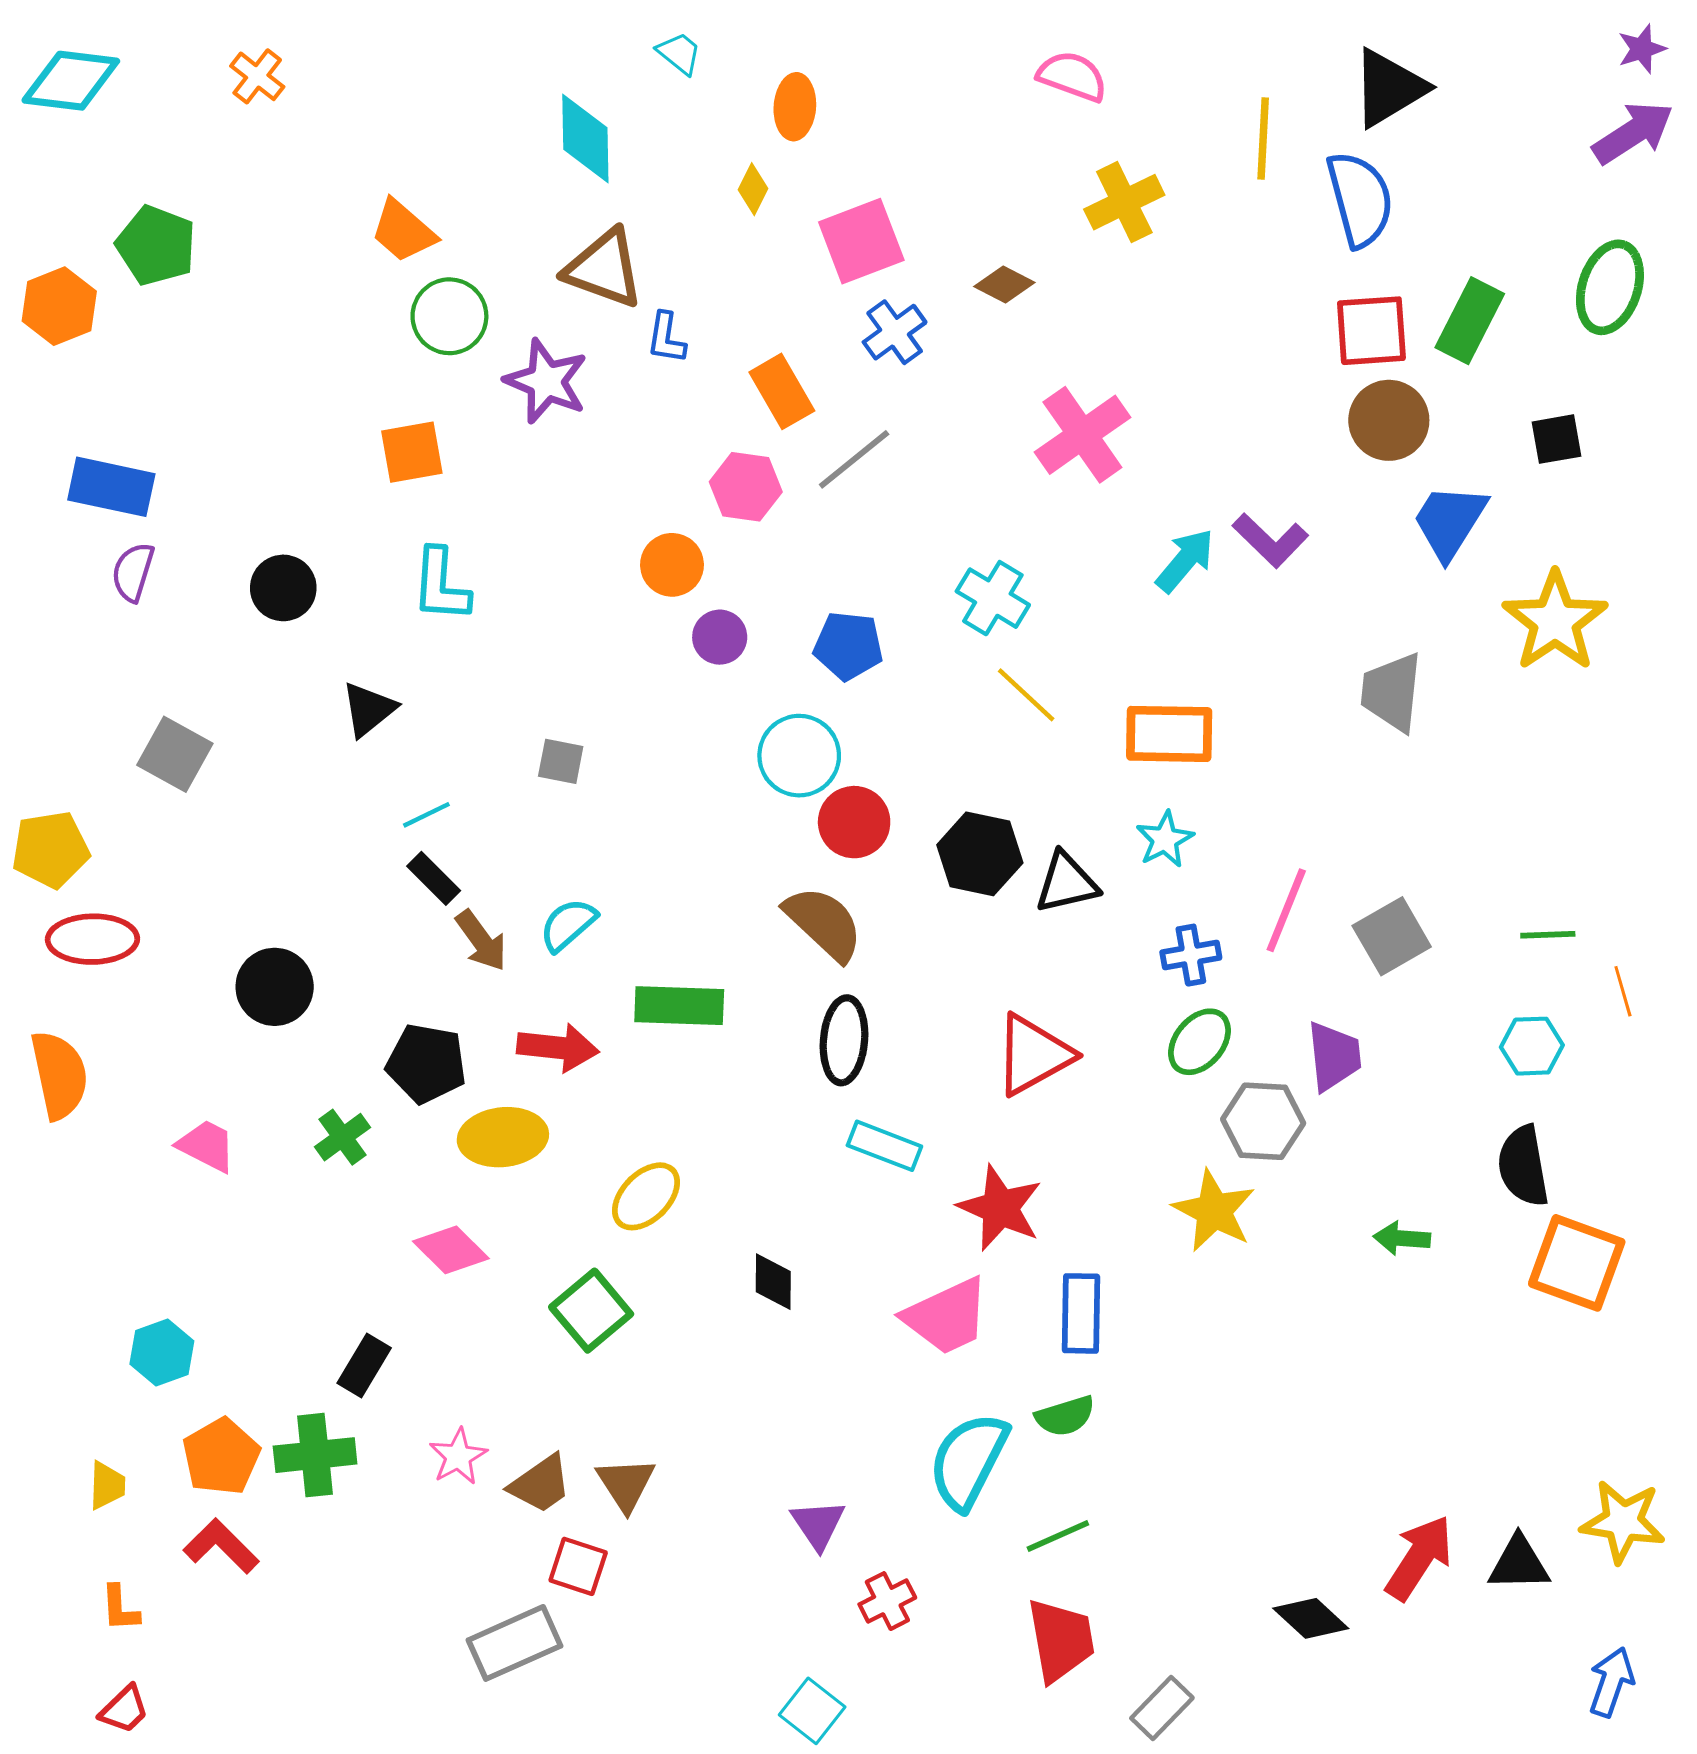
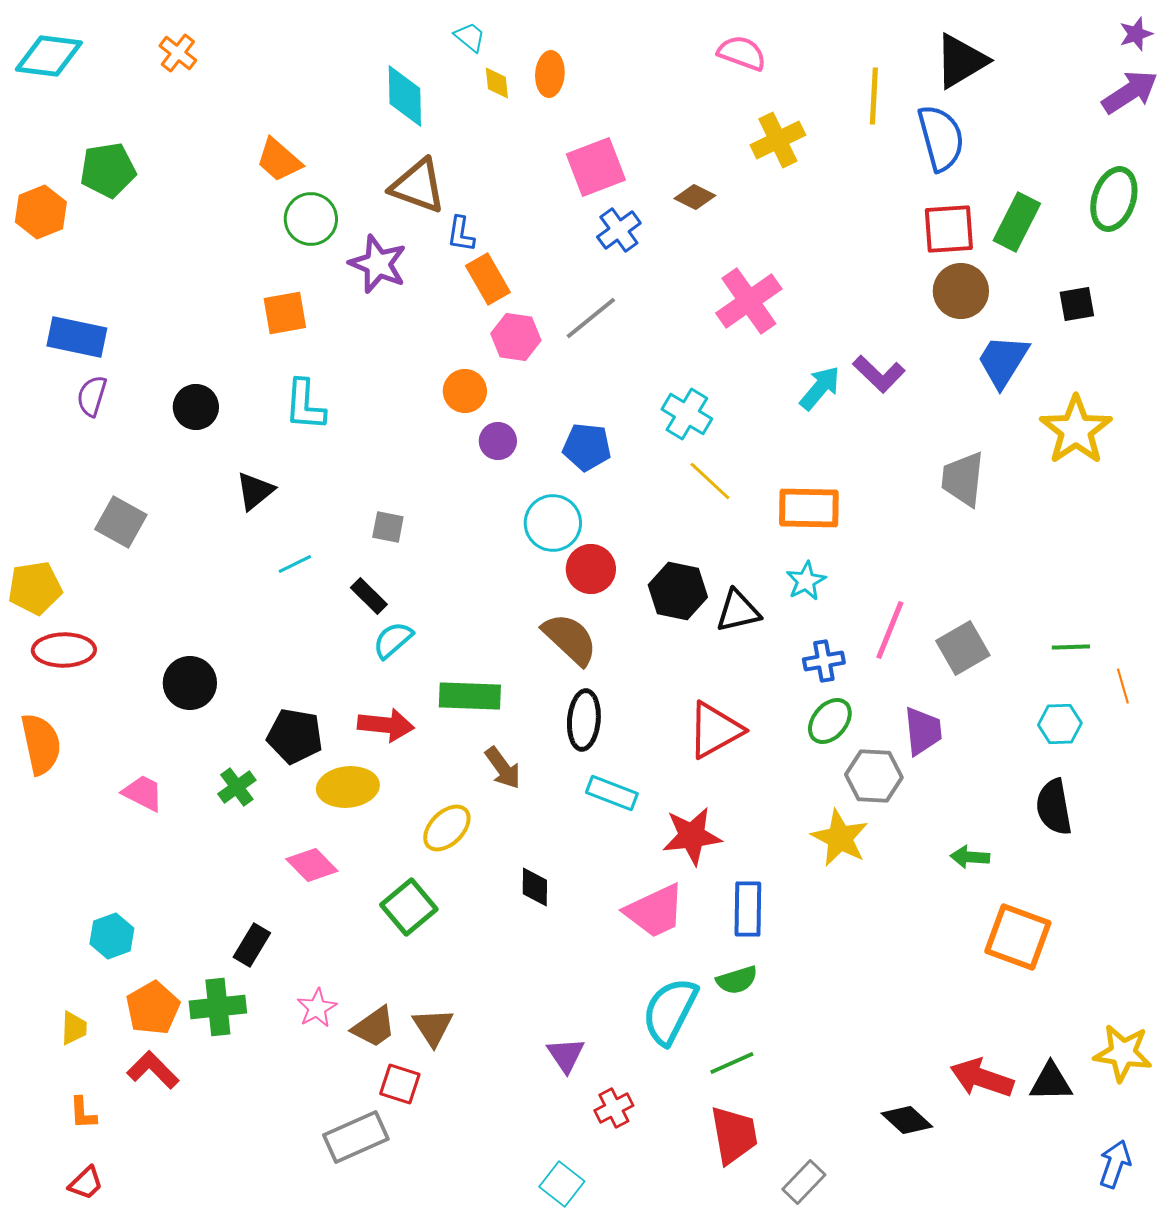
yellow diamond: (753, 189) -> (497, 83), moved, turned -32
green pentagon: (156, 245) -> (108, 170), turned -30
orange rectangle: (782, 391) -> (488, 279), moved
black rectangle: (434, 878) -> (369, 596), moved
brown arrow: (481, 941) -> (503, 768), moved
red star: (1000, 1208) -> (692, 836), turned -30
orange square: (1577, 1263) -> (1018, 937), moved
red arrow: (1419, 1558) -> (982, 1078), turned -104

